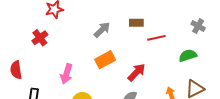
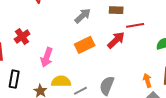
red cross: (40, 38) -> (22, 37), moved
red arrow: (137, 72) -> (116, 40), moved

